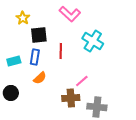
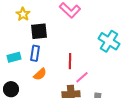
cyan cross: (93, 41) -> (109, 41), moved
red line: (61, 51) -> (70, 61), moved

